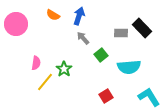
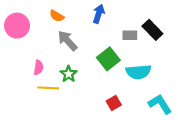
blue arrow: (79, 16) -> (99, 14), moved
gray arrow: (83, 38) -> (67, 41), moved, size x1.5
green square: (101, 55) -> (108, 59), size x1.5
yellow line: (45, 82) -> (48, 88), turned 54

